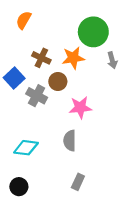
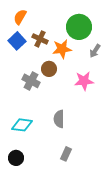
brown cross: (41, 58) -> (40, 39), moved
gray arrow: (112, 60) -> (95, 51), turned 48
blue square: (14, 78) -> (17, 41), moved
pink star: (80, 107) -> (84, 81), moved

